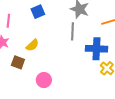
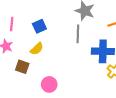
blue square: (38, 12) -> (39, 26), moved

